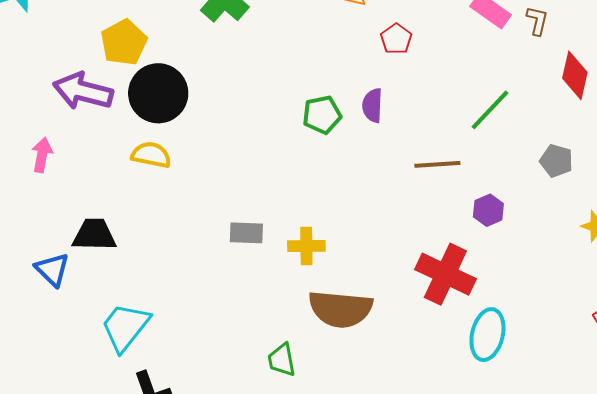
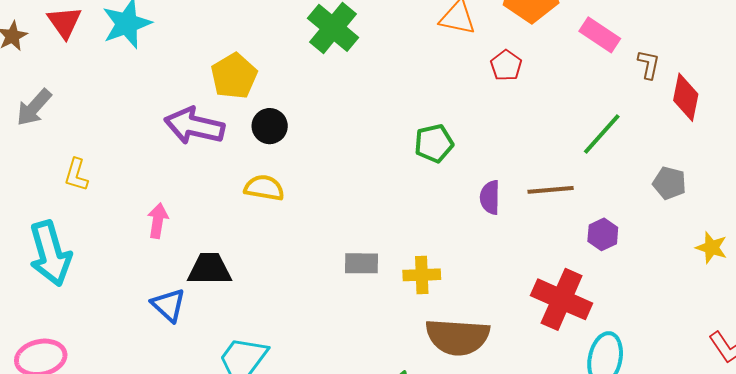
brown L-shape: (537, 21) -> (649, 64), moved
black circle: (158, 93) -> (270, 126), size x0.6
purple semicircle: (372, 105) -> (490, 197), moved
pink arrow: (42, 155) -> (158, 221), moved

